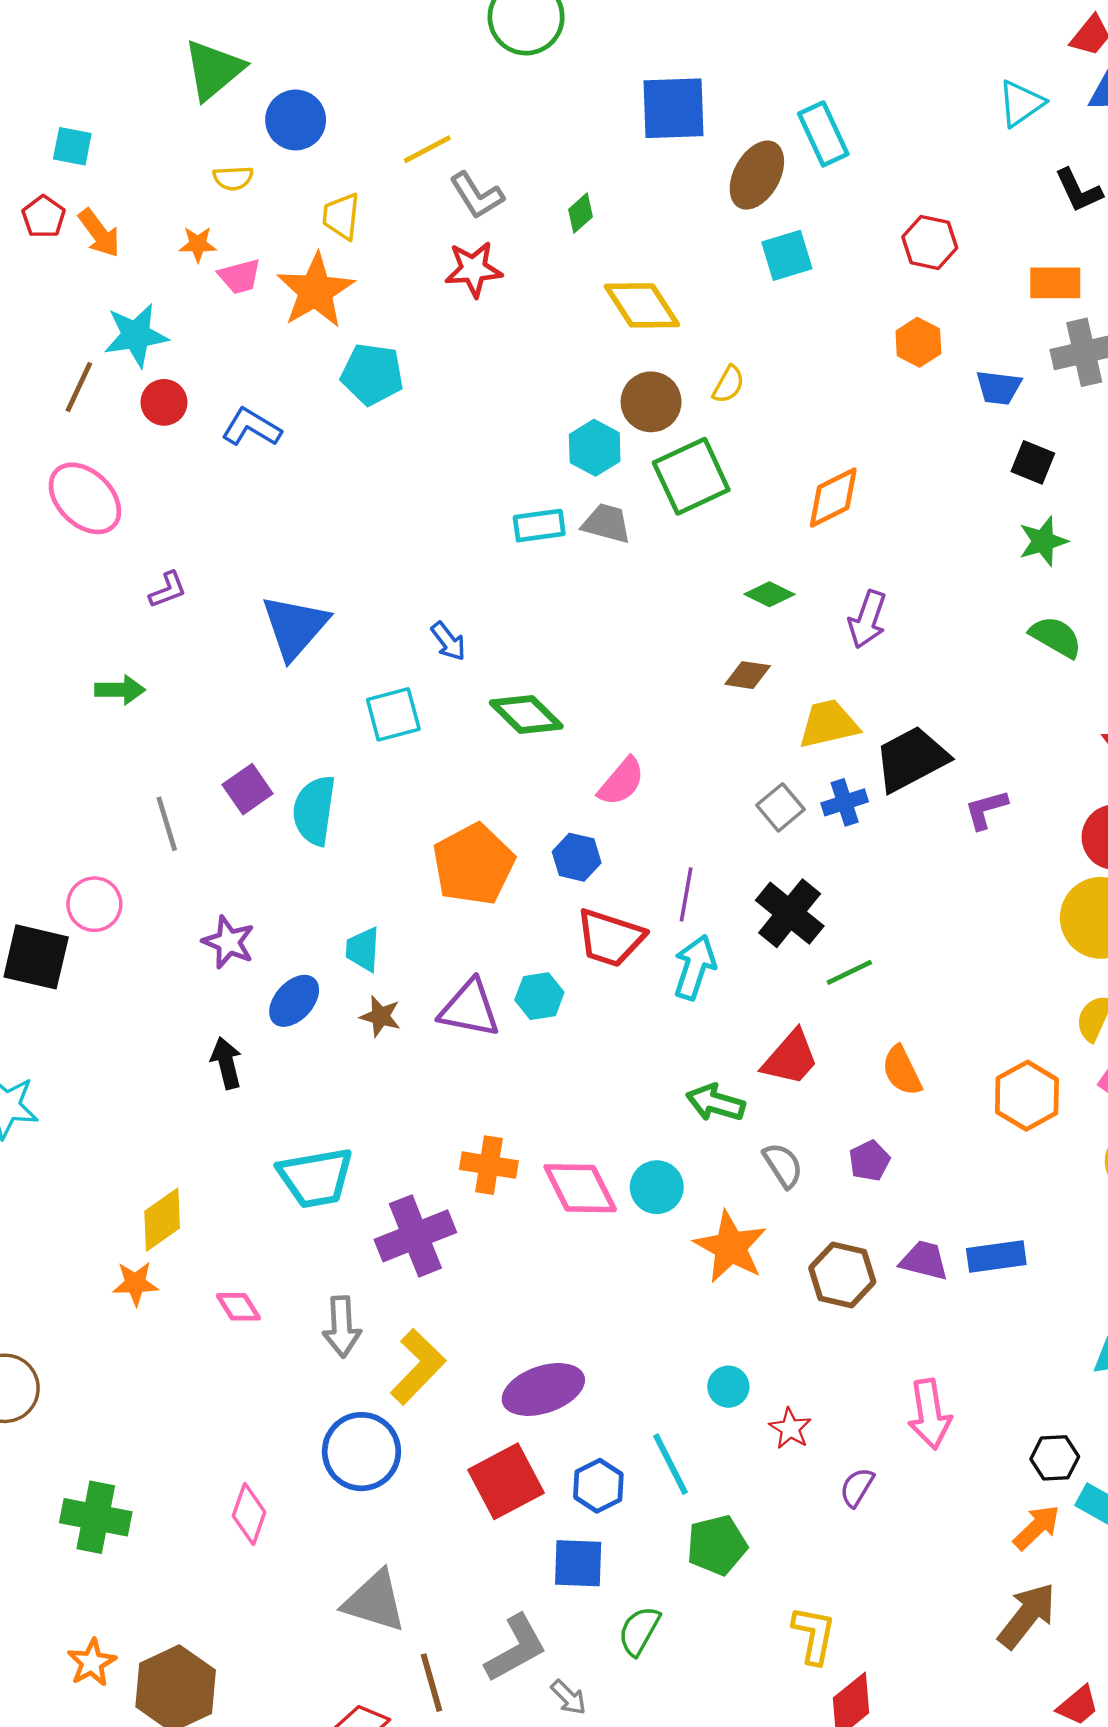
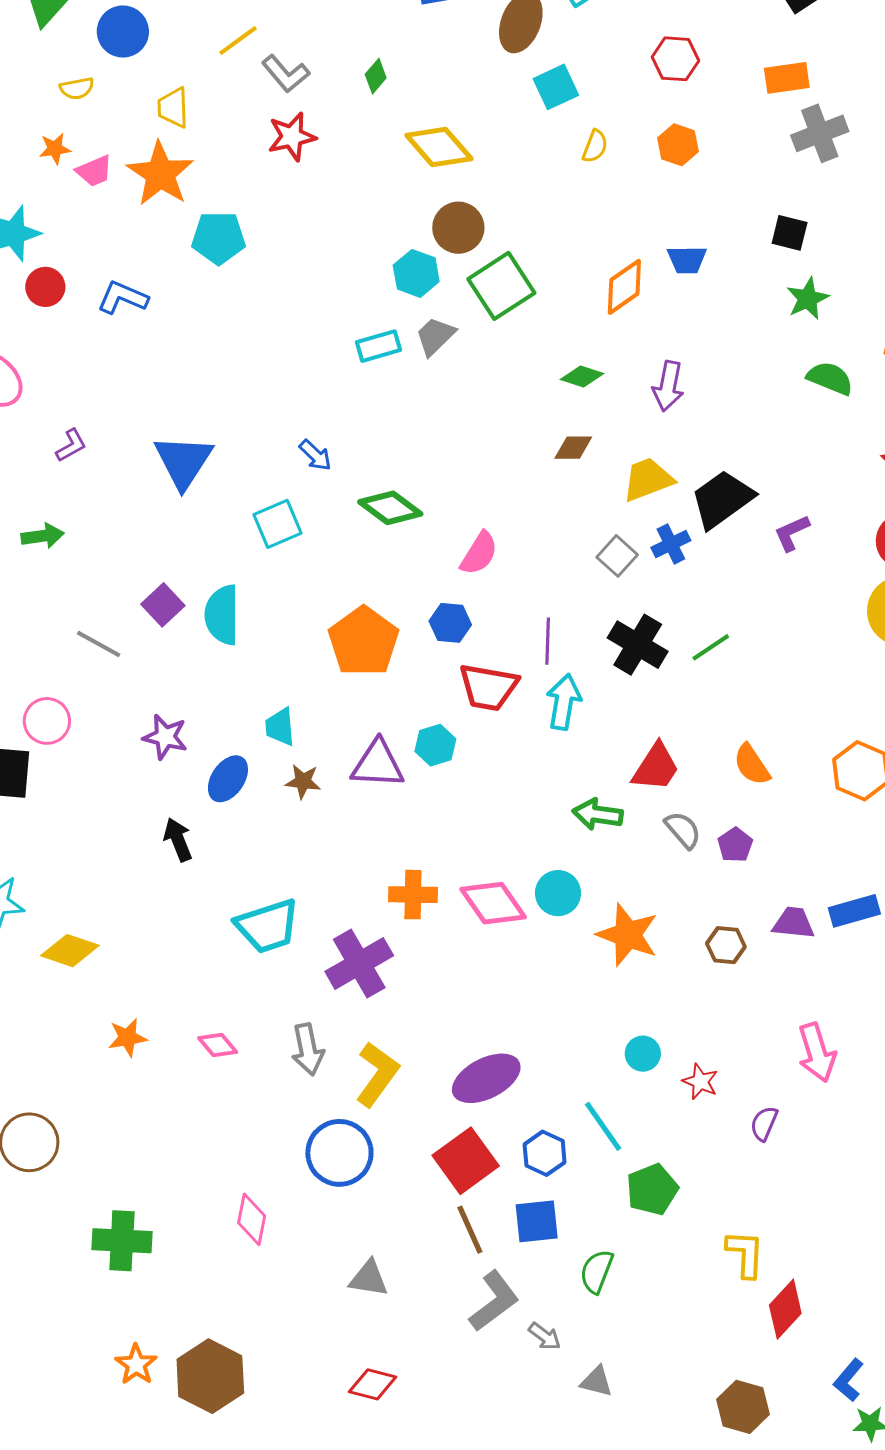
yellow semicircle: (728, 384) -> (595, 146), moved
blue trapezoid: (999, 388) -> (687, 260), moved
gray trapezoid: (606, 523) -> (435, 336), turned -51
gray line: (167, 824) -> (99, 644), turned -36
green line: (849, 972) -> (711, 647), moved
gray semicircle: (783, 1165) -> (683, 830), moved
yellow diamond: (162, 1220) -> (70, 951), moved, turned 62
brown hexagon: (842, 1275) -> (726, 945), size x0.7
gray triangle: (375, 1601) -> (369, 1278), size x0.7
brown line: (432, 1683) -> (470, 1230), moved

